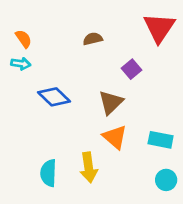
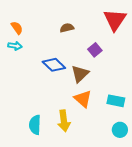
blue diamond: (54, 97) -> (54, 65), moved

